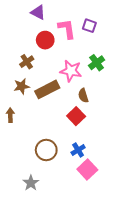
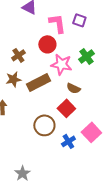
red circle: (45, 40) -> (47, 44), moved
brown semicircle: (83, 96) -> (73, 88), turned -48
brown circle: (46, 150) -> (44, 125), moved
pink square: (87, 170) -> (91, 132), moved

